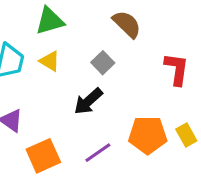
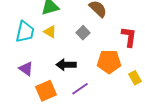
black arrow: (88, 101) -> (66, 65), moved, turned 42
orange pentagon: (148, 135) -> (109, 62), moved

